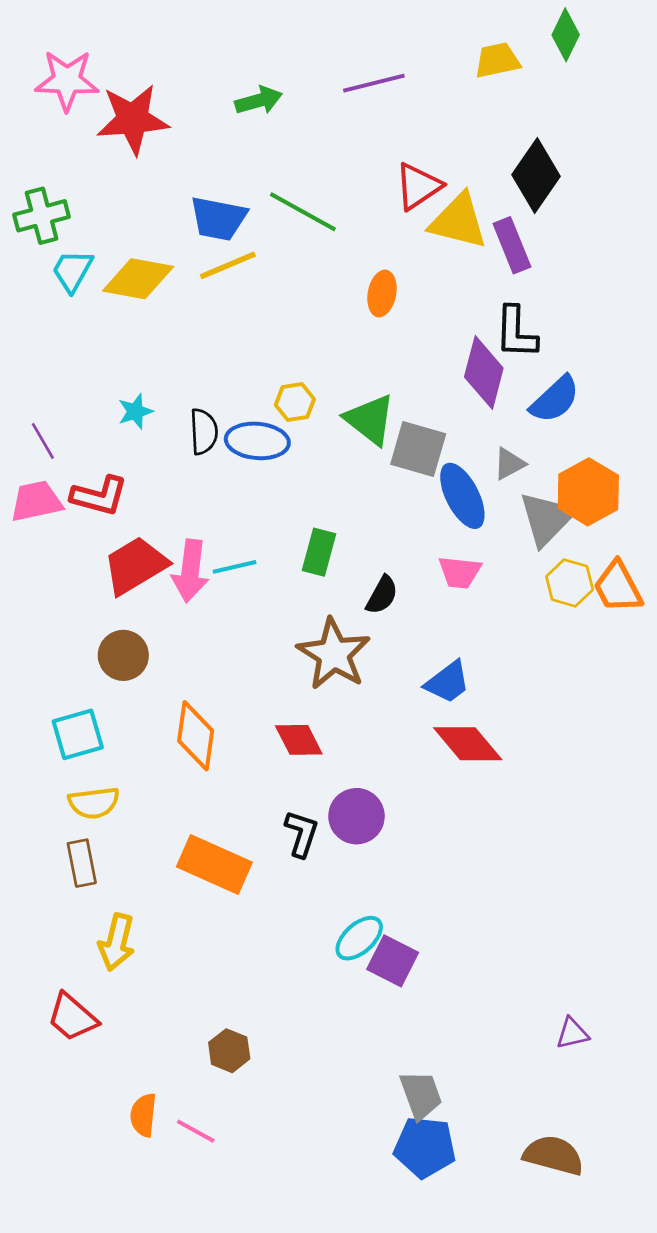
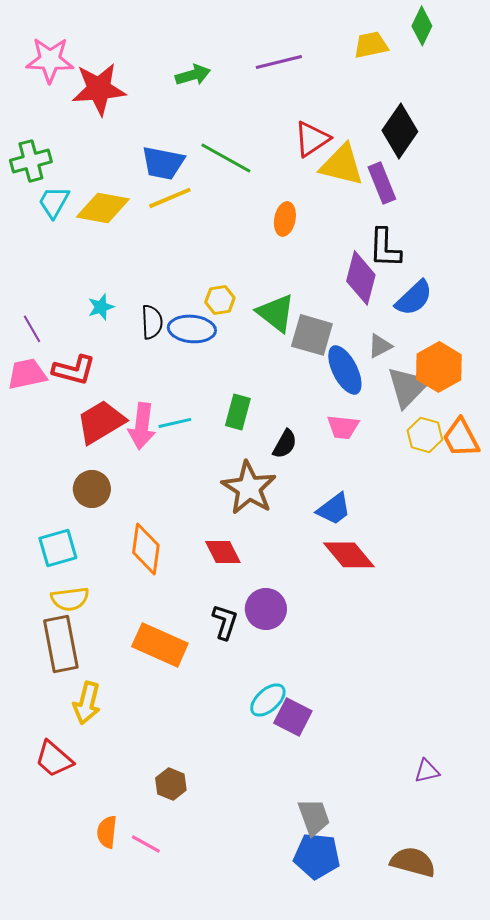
brown rectangle: (82, 863) -> (61, 644), size x1.6

